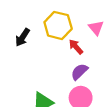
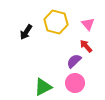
red arrow: (76, 47) -> (86, 46), moved

